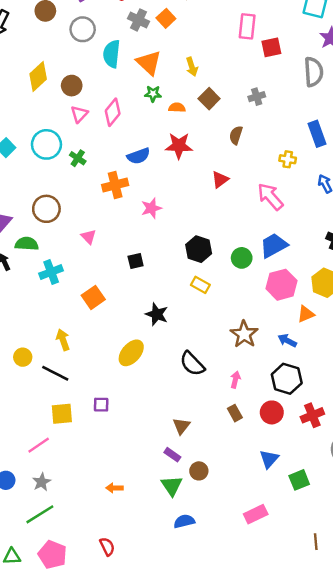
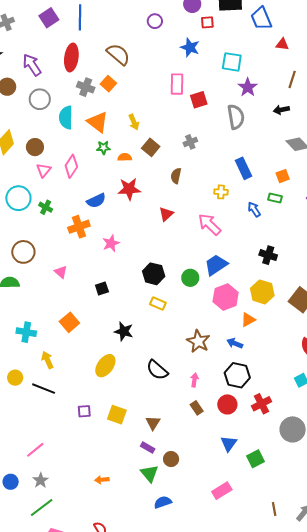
cyan cross: (51, 272) -> (26, 332), moved, turned 36
yellow square: (62, 414) -> (117, 415), moved, turned 30

